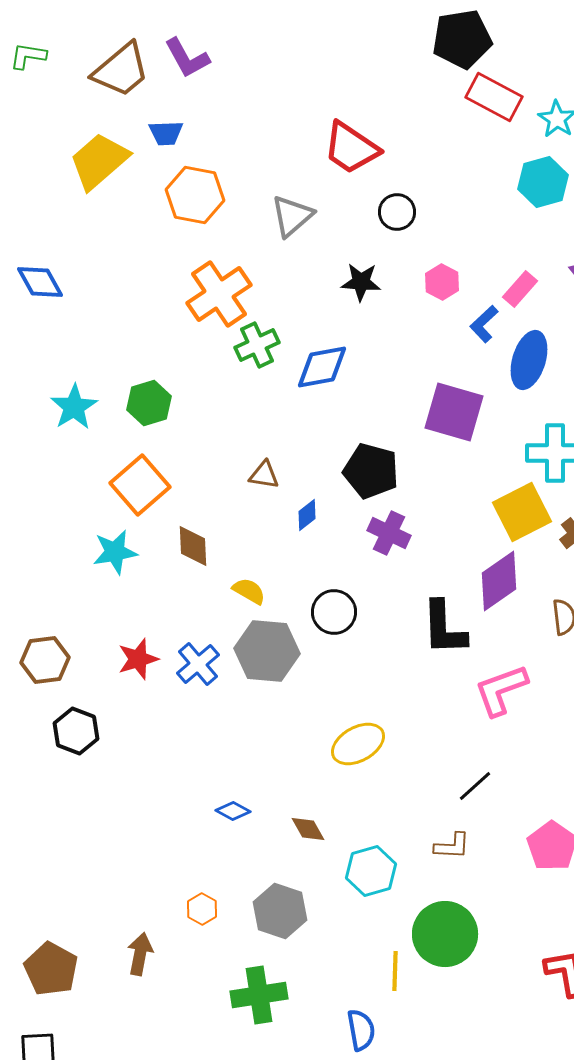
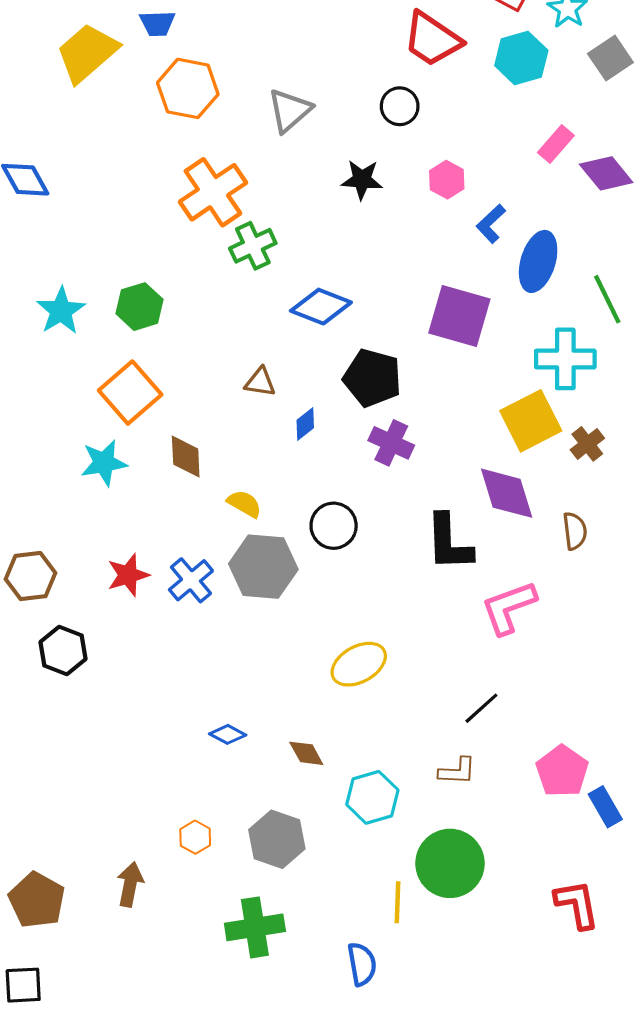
red trapezoid: (351, 148) -> (432, 39), moved
cyan hexagon: (543, 182) -> (521, 58), moved
pink rectangle: (520, 289) -> (556, 144), moved
blue diamond: (322, 367) -> (321, 307), moved, turned 32
purple diamond: (499, 581) -> (507, 493), turned -72

